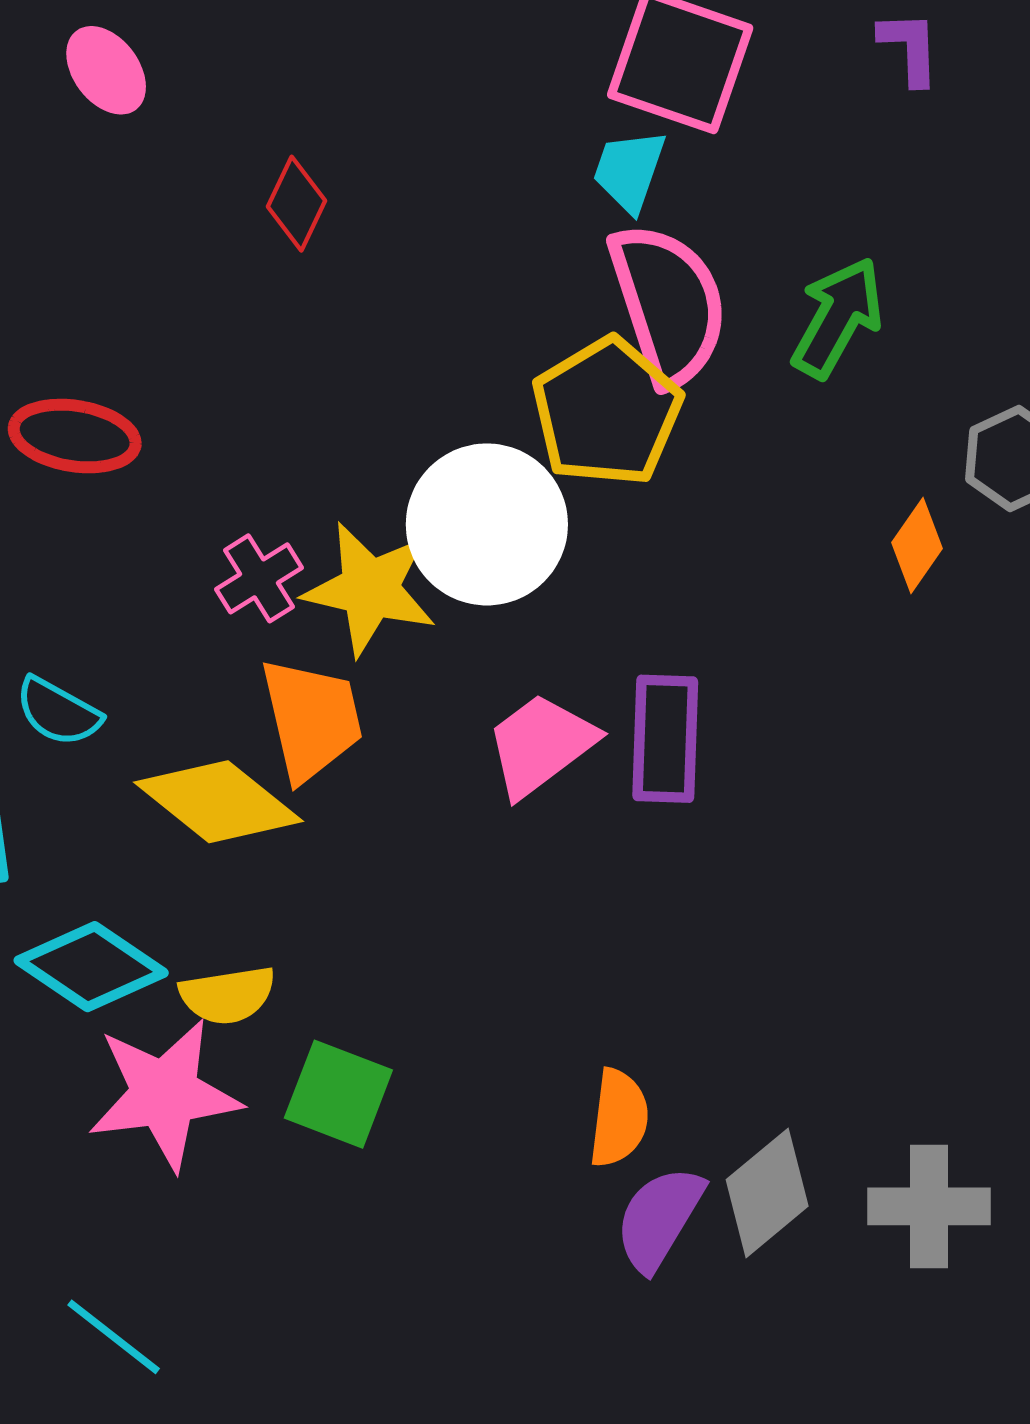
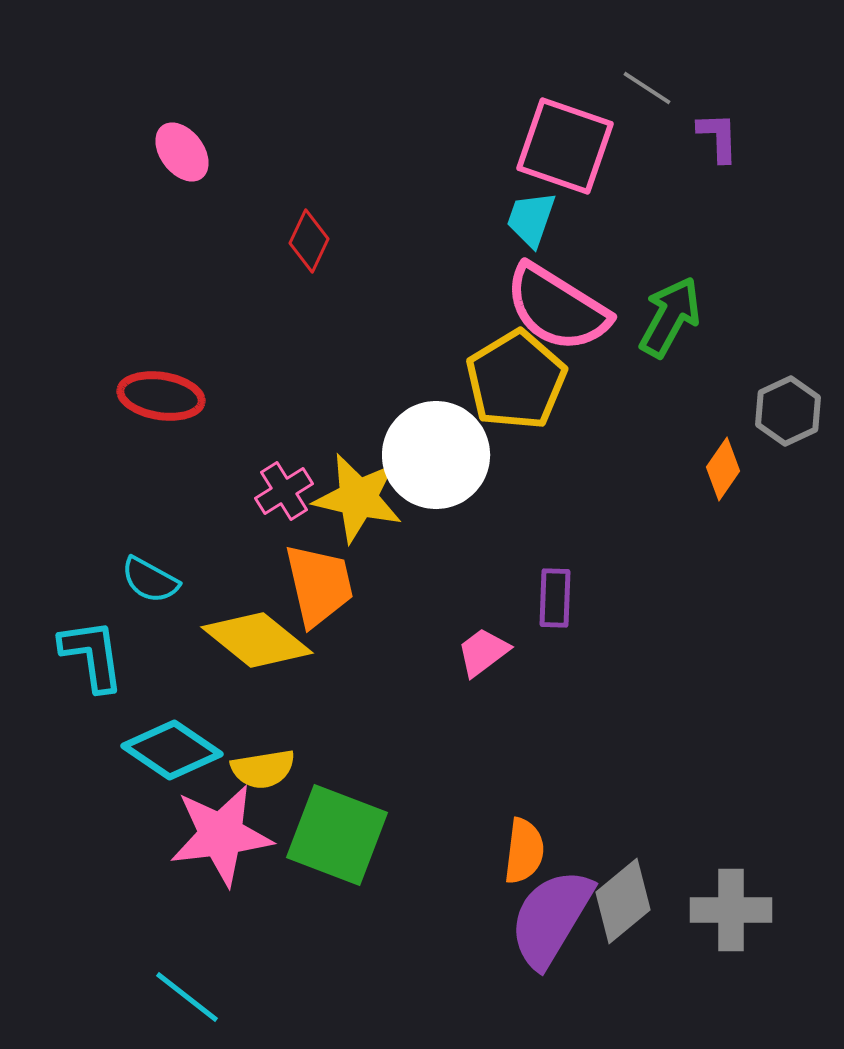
pink semicircle: (668, 304) -> (557, 308), turned 140
purple rectangle: (665, 739) -> (555, 598), size x0.7
pink trapezoid: (541, 745) -> (483, 652), moved, size x0.7
green square: (338, 1094) -> (337, 835), size x1.4
purple semicircle: (659, 1218) -> (551, 918), size x1.4

